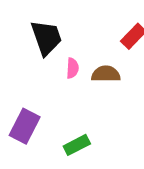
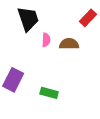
green rectangle: (77, 145) -> (49, 93), turned 42

